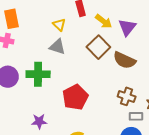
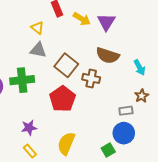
brown square: (98, 47) -> (66, 65), moved
brown cross: (127, 96) -> (91, 78), moved

